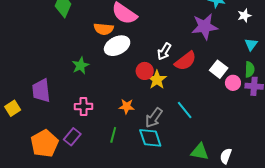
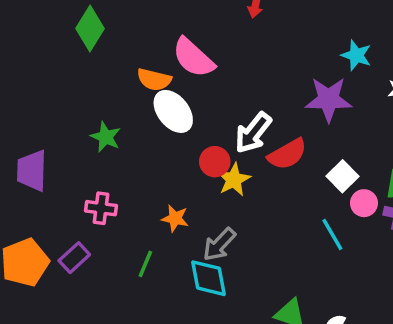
white ellipse: (117, 46) -> (173, 111), turned 70
white arrow: (164, 51) -> (253, 133), size x1.4
green star: (81, 66) -> (106, 137), turned -30
cyan line: (185, 110) -> (332, 235), moved

